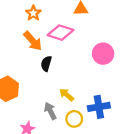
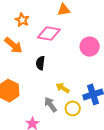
orange arrow: (33, 41) -> (13, 45), moved

